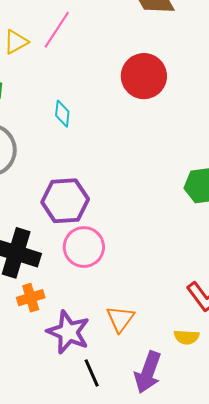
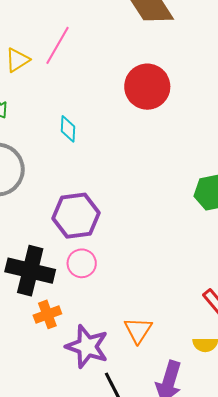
pink circle: (84, 247) -> (82, 263), moved, size x0.7

